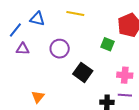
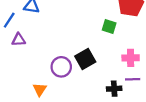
purple circle: (60, 49) -> (61, 67), moved
black square: (83, 72) -> (85, 59), turned 30

